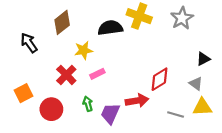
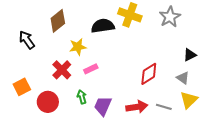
red arrow: (137, 101) -> (137, 107), moved
yellow triangle: (202, 107) -> (189, 100), turned -42

